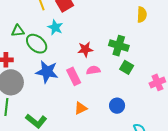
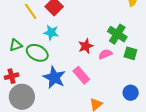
green cross: (119, 46) -> (117, 34), turned 30
pink semicircle: (93, 70) -> (105, 54), moved
blue star: (47, 72) -> (54, 77), turned 30

